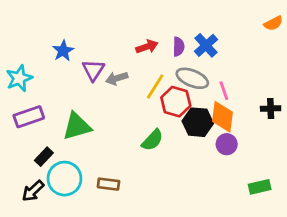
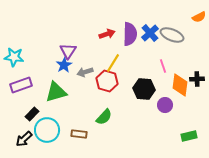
purple semicircle: (179, 47) -> (130, 34), size x1.6
blue star: (63, 51) -> (64, 65), moved
cyan star: (19, 78) -> (14, 57), turned 30
gray arrow: (117, 78) -> (85, 72), moved
gray ellipse: (192, 78) -> (172, 35), moved
red hexagon: (176, 102) -> (107, 81), moved
orange diamond: (222, 117) -> (180, 85), moved
green semicircle: (152, 140) -> (104, 117), moved

